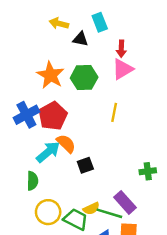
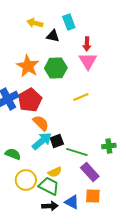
pink triangle: (123, 69) -> (88, 61), turned -30
yellow line: (114, 112) -> (81, 97), turned 56
cyan arrow: (48, 152) -> (42, 141), moved
green semicircle: (32, 181) -> (13, 154), turned -70
yellow semicircle: (91, 208) -> (55, 172), moved
green line: (109, 213) -> (77, 152), moved

